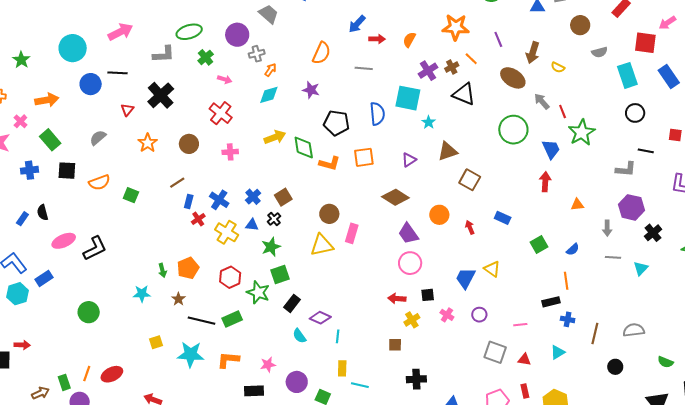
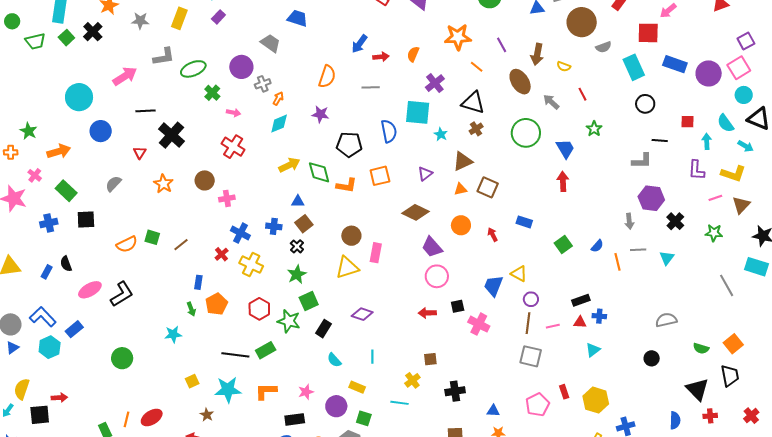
brown circle: (580, 25) -> (582, 22), size x1.5
gray L-shape: (164, 54) -> (164, 57), moved
green star: (21, 60) -> (29, 131), moved
brown cross: (452, 67) -> (476, 129), moved
black line: (117, 73) -> (145, 111), moved
blue rectangle: (669, 76) -> (675, 64), turned -30
brown ellipse: (513, 78) -> (520, 82), turned 30
red line: (563, 111) -> (583, 94), moved
green star: (582, 132) -> (594, 129), size x0.6
pink cross: (230, 152) -> (227, 198), moved
orange semicircle: (99, 182) -> (127, 244), moved
brown line: (177, 183) -> (181, 245), moved
blue cross: (253, 197) -> (274, 226), turned -35
blue rectangle: (189, 201) -> (198, 282), moved
orange triangle: (577, 205) -> (460, 189), moved
blue triangle: (252, 225) -> (298, 201), moved
orange line: (566, 281) -> (618, 262), moved
brown star: (178, 299) -> (207, 415), moved
pink cross: (447, 315) -> (479, 324), size x1.5
purple circle: (479, 315) -> (531, 299), moved
purple diamond: (320, 318) -> (362, 314), moved
yellow cross: (412, 320) -> (412, 380), moved
brown line: (595, 333) -> (528, 323), moved
red triangle: (524, 360) -> (580, 322), moved
yellow rectangle: (342, 368) -> (357, 387), moved, turned -63

